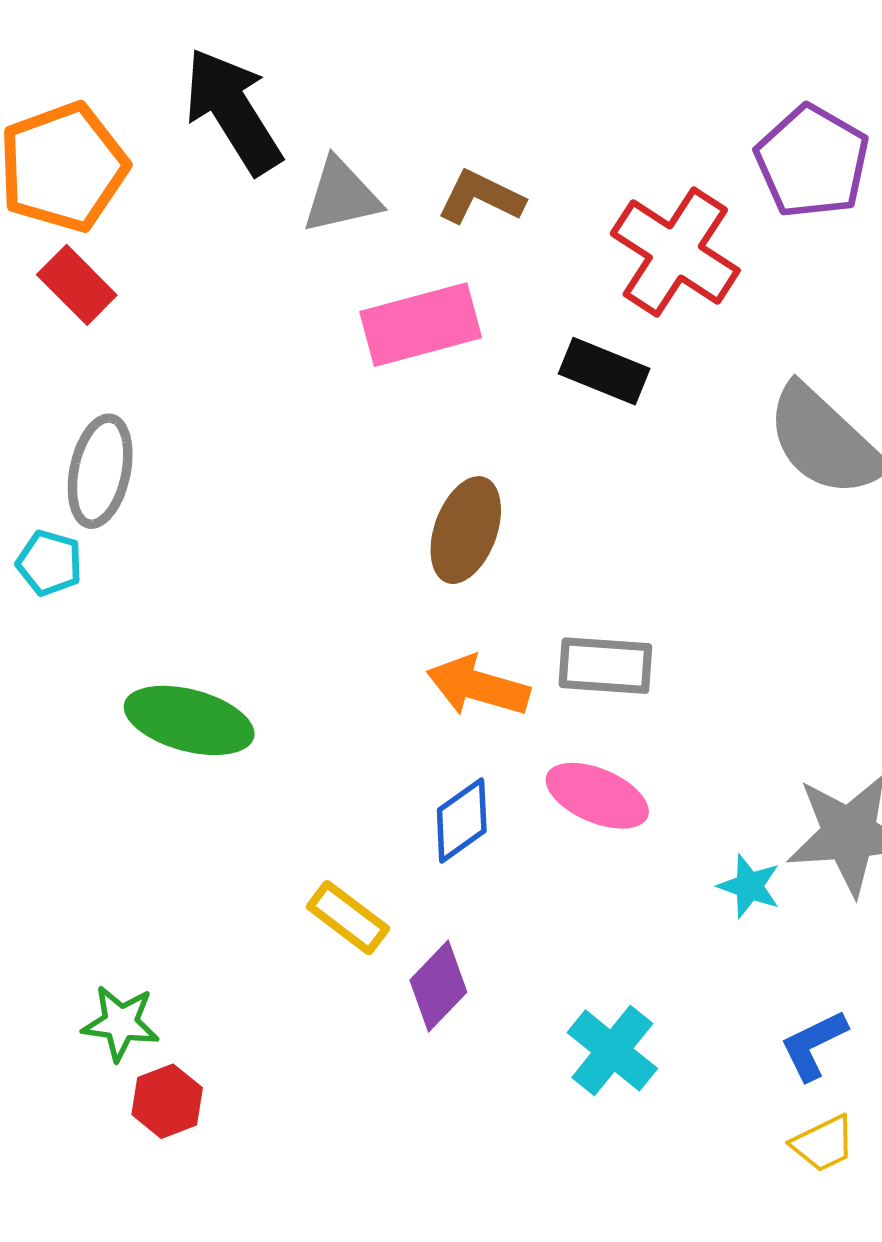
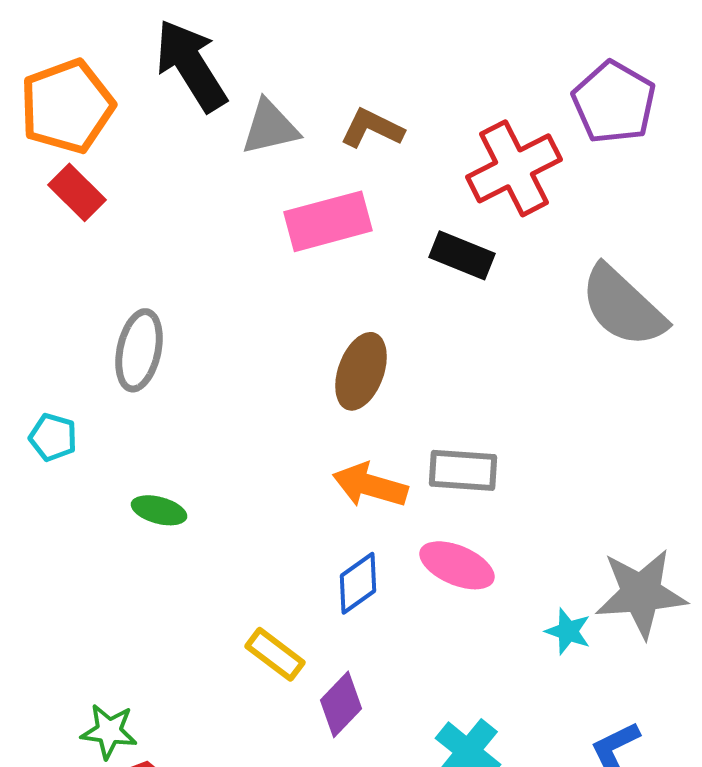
red cross: (675, 252) -> (514, 168), turned 30
gray ellipse: (100, 471) -> (139, 350), moved
cyan pentagon: (49, 563) -> (53, 437), moved
green ellipse: (189, 720) -> (159, 510), size x0.6

